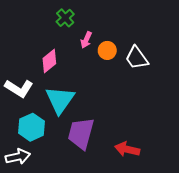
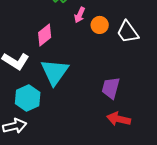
purple trapezoid: (81, 133) -> (111, 88), moved, size x0.7

